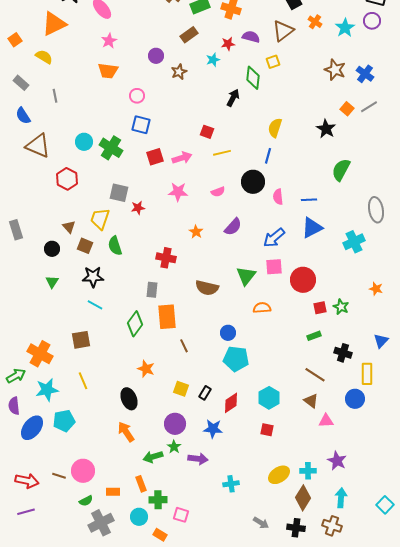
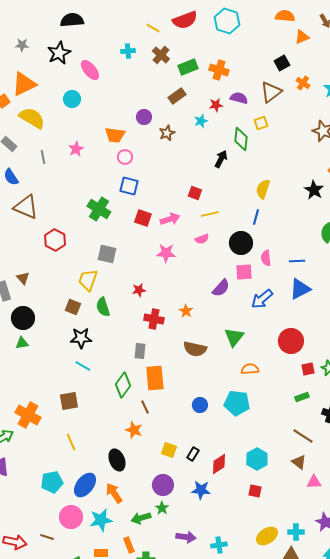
orange triangle: (54, 24) -> (24, 84), moved
pink star: (109, 41) -> (76, 149), moved
yellow semicircle: (44, 57) -> (32, 118), size x1.5
orange trapezoid: (108, 71) -> (115, 135), moved
cyan circle: (84, 142) -> (72, 99), moved
red square: (155, 157) -> (143, 218), turned 36
pink semicircle: (218, 192) -> (202, 239), moved
red star: (138, 208) -> (139, 290), moved
brown triangle: (69, 227) -> (23, 278), moved
orange star: (196, 232) -> (186, 311), moved
black circle: (52, 249) -> (23, 318), moved, size x1.5
pink square: (274, 267) -> (244, 272), moved
green triangle: (52, 282) -> (22, 343), moved, turned 48
blue circle: (228, 333) -> (200, 405), moved
brown line: (184, 346) -> (145, 407), moved
cyan pentagon: (236, 359) -> (237, 403), moved
cyan star: (47, 390) -> (101, 520), moved
blue ellipse: (32, 428) -> (85, 485), moved
purple arrow: (198, 459) -> (186, 537), moved
pink circle: (83, 471) -> (71, 517), moved

